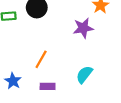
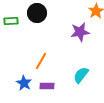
blue star: (13, 81) -> (24, 83), moved

